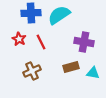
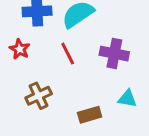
red line: (41, 42) -> (68, 54), moved
brown rectangle: (71, 67) -> (90, 115), moved

